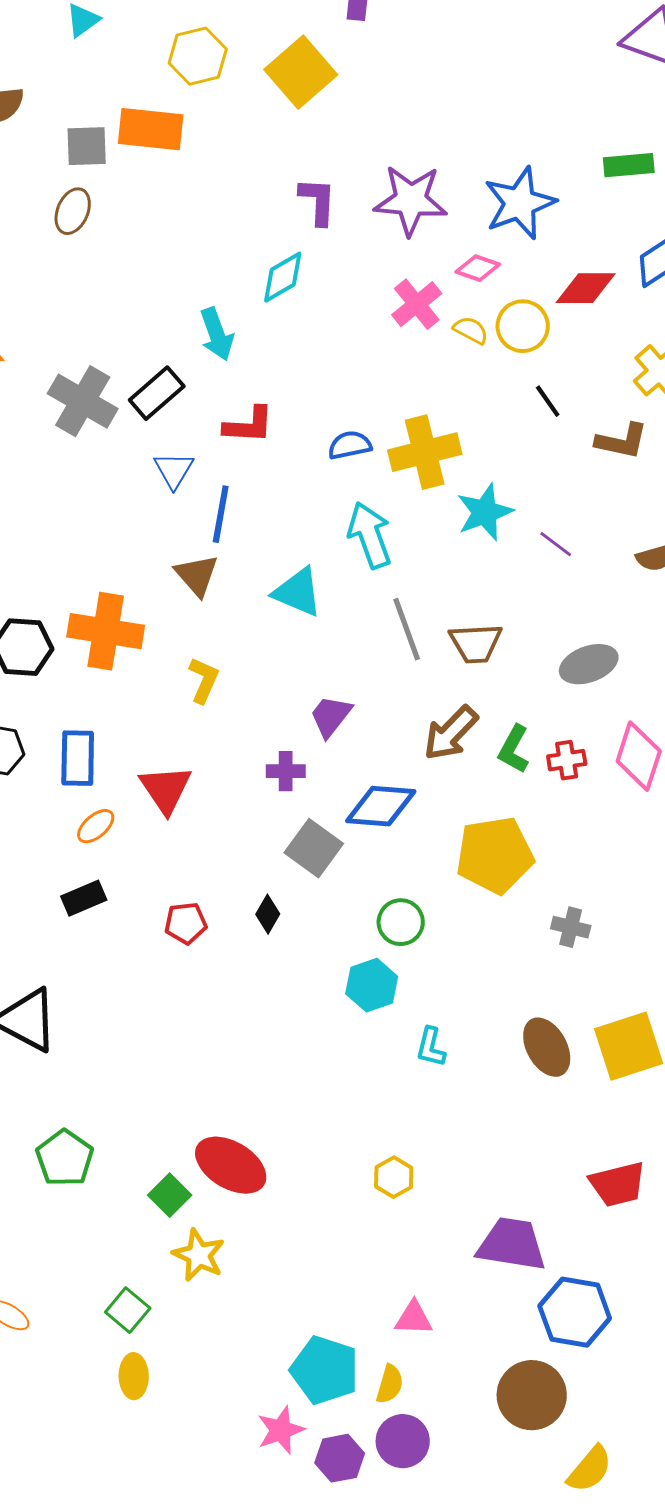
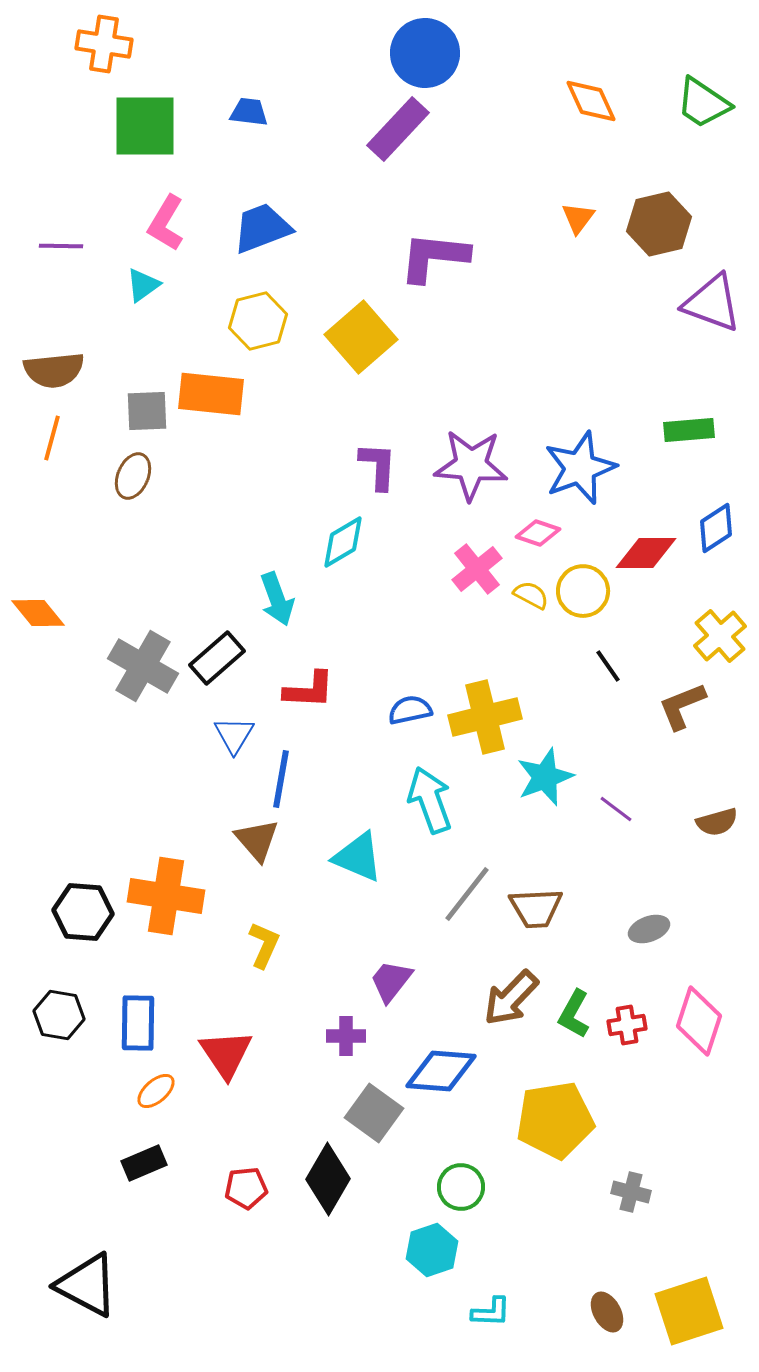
brown L-shape: (622, 441) -> (682, 706), turned 146
gray line: (407, 629) -> (467, 894), turned 58
gray ellipse: (589, 664) -> (649, 929), size x0.7
black diamond: (268, 914) -> (328, 1179), size x1.8
cyan L-shape: (431, 1047) -> (491, 1312), turned -102
brown ellipse: (547, 1047) -> (607, 1312), size x0.7

